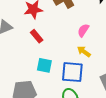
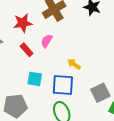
pink semicircle: (83, 30) -> (46, 41), moved

